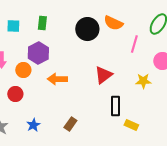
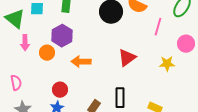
red circle: (15, 94) -> (60, 90), moved
black rectangle: (115, 106) -> (120, 98), moved

